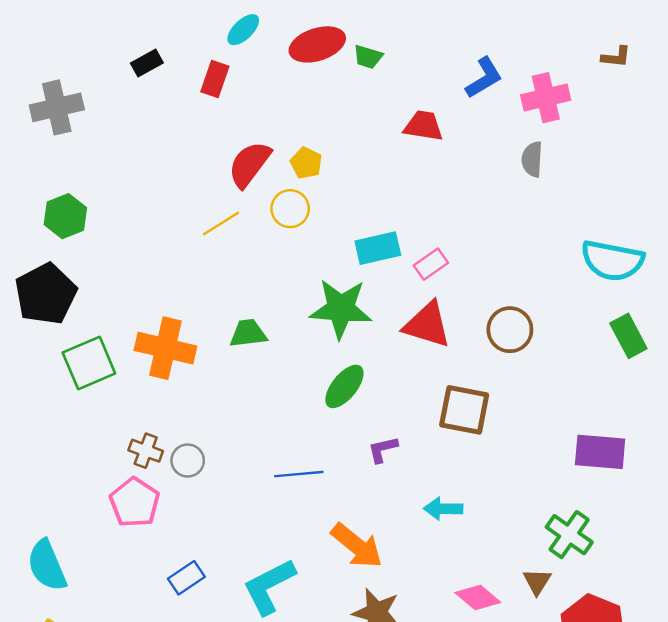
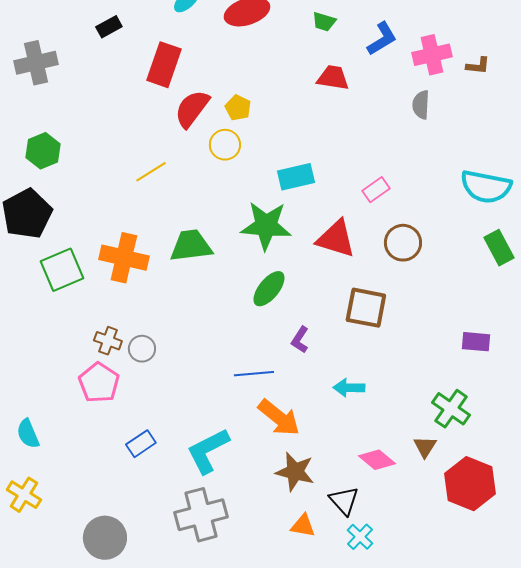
green trapezoid: (368, 57) -> (324, 22), moved
brown L-shape: (616, 57) -> (478, 66), moved
red rectangle: (215, 79) -> (164, 65), moved, size x1.5
yellow line: (221, 223) -> (151, 172), moved
pink rectangle: (431, 264) -> (376, 190), moved
green trapezoid: (248, 333) -> (191, 246), size x1.4
purple L-shape: (383, 449) -> (300, 340), turned -44
purple rectangle: (600, 452) -> (476, 342), size x0.7
blue line: (299, 474) -> (254, 374), moved
cyan semicircle: (47, 565) -> (28, 434), size x0.7

